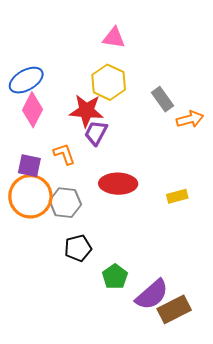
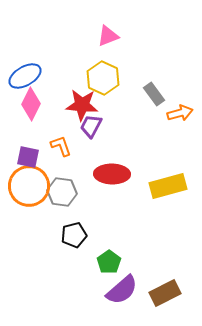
pink triangle: (114, 38) -> (108, 36), turned -30
yellow rectangle: (177, 196) -> (168, 186), size x1.8
purple semicircle: (152, 295) -> (122, 290), moved

